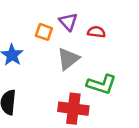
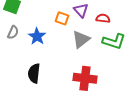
green L-shape: (101, 84) -> (114, 41), moved

